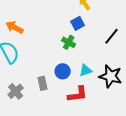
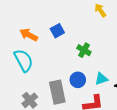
blue square: (78, 23) -> (57, 31), moved
gray rectangle: (43, 83) -> (57, 92), size x1.6

